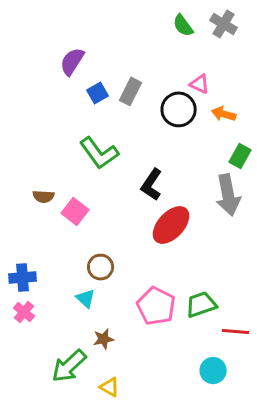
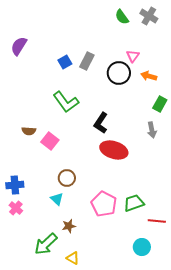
purple semicircle: (72, 61) -> (19, 46), moved
pink triangle: (200, 84) -> (133, 56), turned 40
gray arrow: (228, 195) -> (152, 130), size x0.6
red ellipse: (171, 225) -> (114, 150), turned 64

